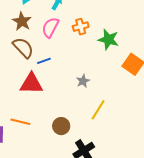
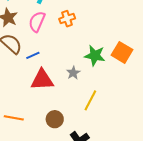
green star: (108, 40) -> (95, 55), moved
red triangle: (31, 84) -> (42, 80), moved

